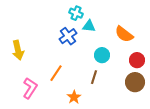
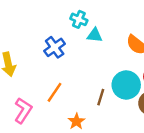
blue cross: (68, 36) -> (55, 47), moved
cyan circle: (102, 55) -> (126, 85), moved, size x1.5

